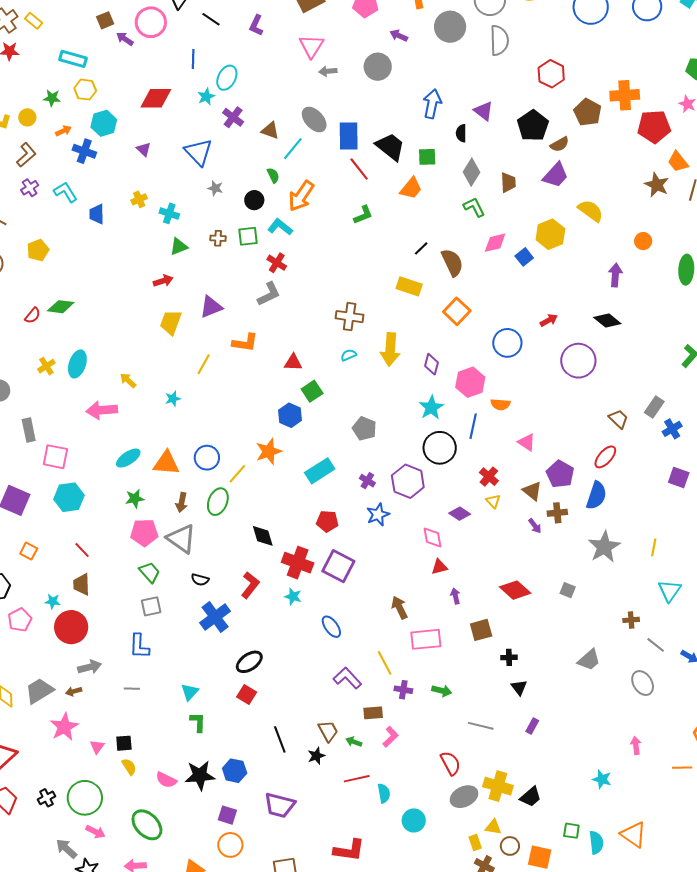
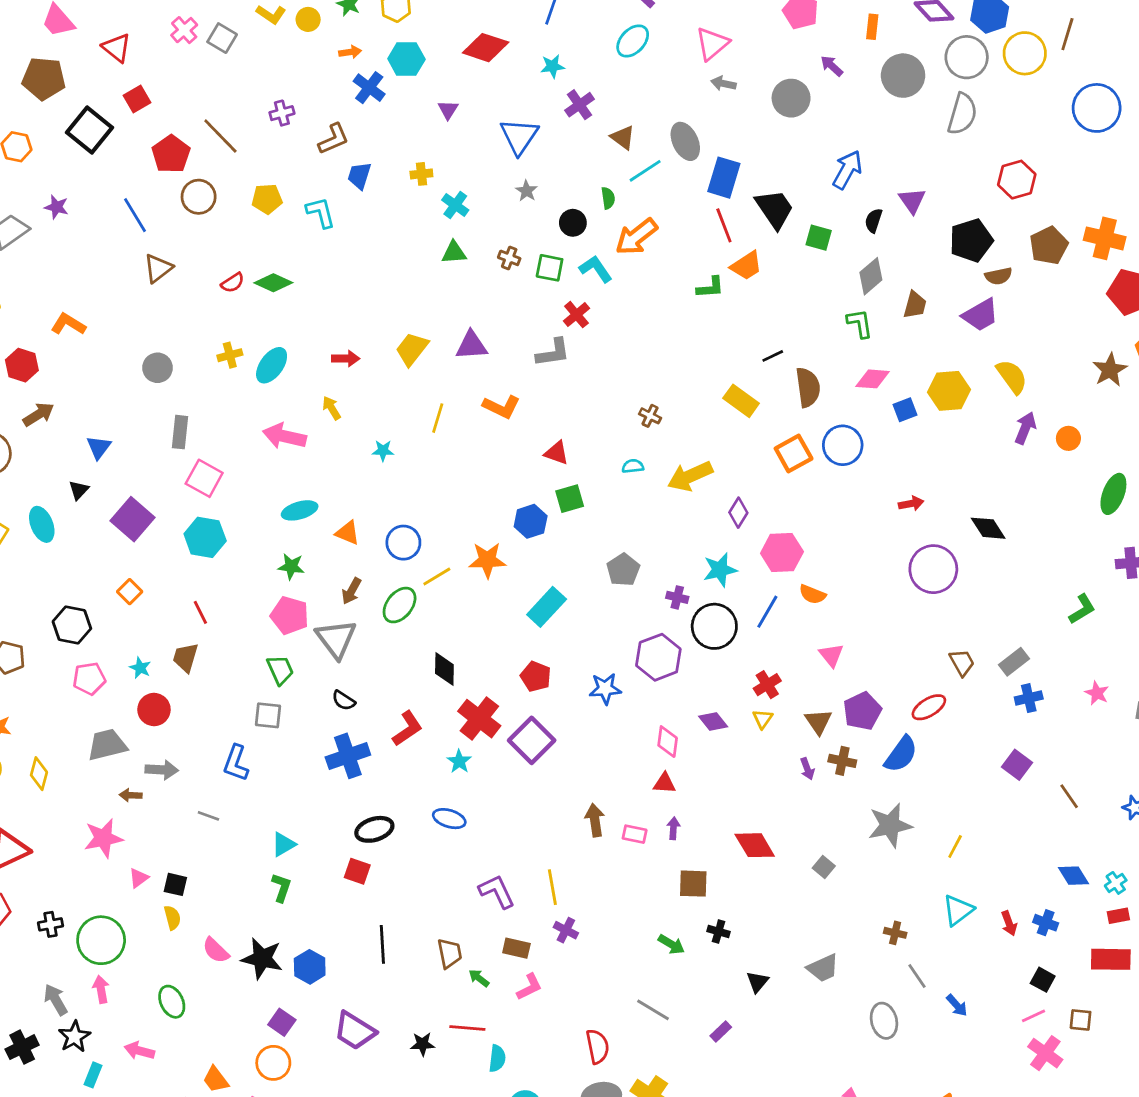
cyan ellipse: (227, 78) -> (633, 41), moved
brown L-shape: (26, 155) -> (334, 139), moved
orange trapezoid: (411, 188) -> (746, 266), moved
cyan L-shape: (66, 192) -> (321, 212), moved
purple arrow: (615, 275) -> (1025, 428), moved
red arrow: (163, 281) -> (346, 359), moved
brown cross: (350, 317) -> (650, 416), size x0.6
blue circle: (507, 343) -> (843, 445), moved
yellow arrow: (390, 349) -> (690, 476), turned 44
yellow line: (204, 364) -> (438, 418), turned -30
orange triangle: (166, 463) -> (348, 533), size x0.7
cyan rectangle: (320, 471) -> (547, 607), turned -32
purple cross: (367, 481) -> (677, 597), moved, turned -35
red circle: (71, 627) -> (154, 710), size x0.7
blue ellipse: (331, 627) -> (449, 819), moved, turned -55
pink rectangle: (426, 639) -> (635, 834), moved, size x0.6
black triangle: (519, 687) -> (757, 982), moved
gray trapezoid: (39, 691) -> (107, 745), moved
green arrow: (442, 691) -> (671, 944), moved
red square: (247, 694) -> (357, 871), turned -30
black star: (316, 756) -> (423, 1044), moved
green ellipse: (147, 825) -> (172, 1002), size x0.7
pink arrow: (95, 832) -> (101, 989), turned -144

